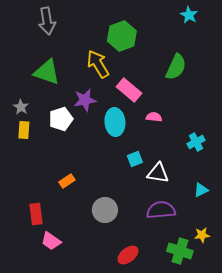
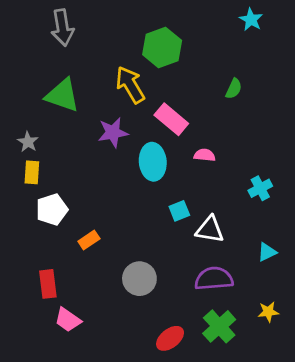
green semicircle: (176, 67) -> (234, 89), size x0.6
white pentagon: (61, 119) -> (52, 210), moved
green cross: (180, 251) -> (219, 326), moved, turned 30

